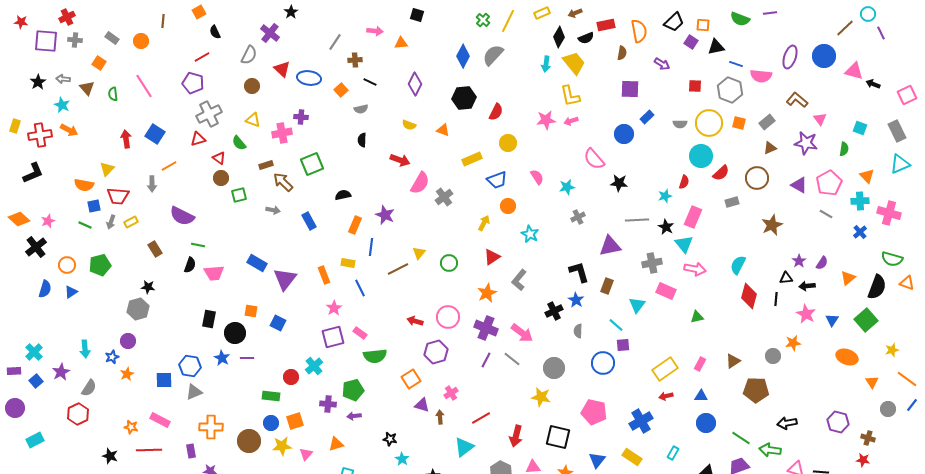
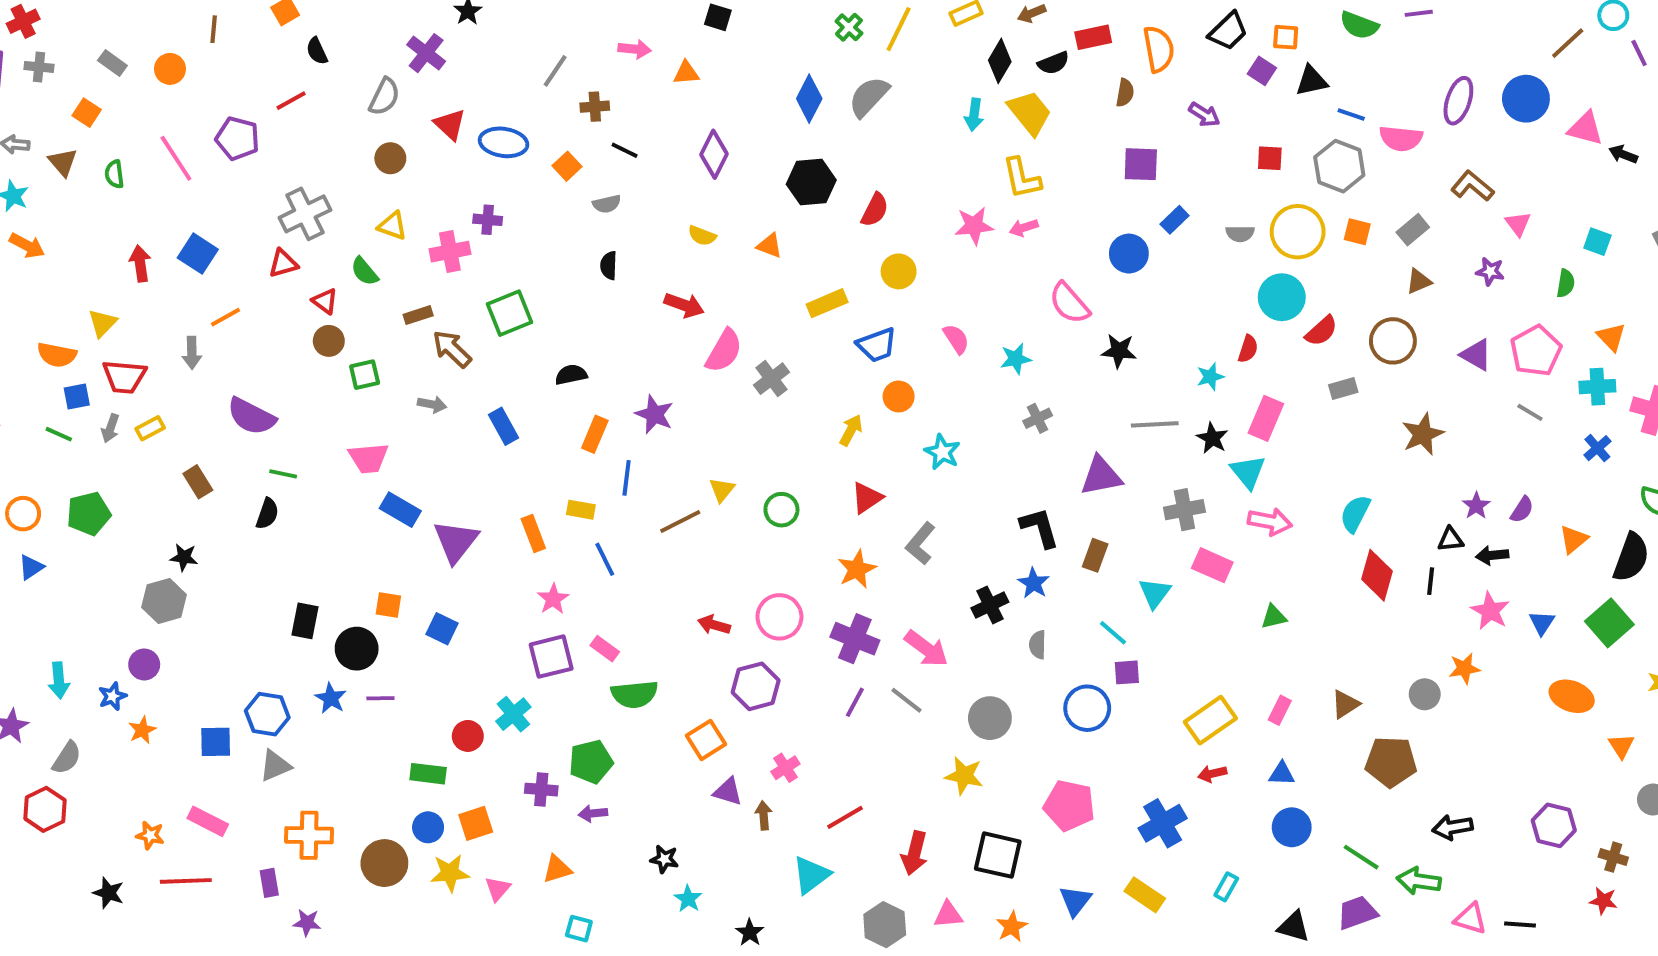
purple pentagon: (193, 83) -> (237, 138), moved
purple star: (806, 143) -> (1490, 271), size x0.6
pink trapezoid: (214, 273) -> (369, 458), moved

